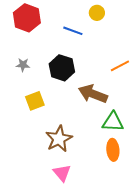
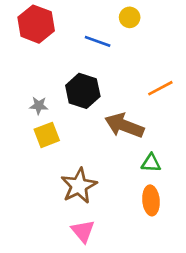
gray star: (23, 65) -> (39, 106), moved
green triangle: (113, 122) -> (151, 163), size x0.7

